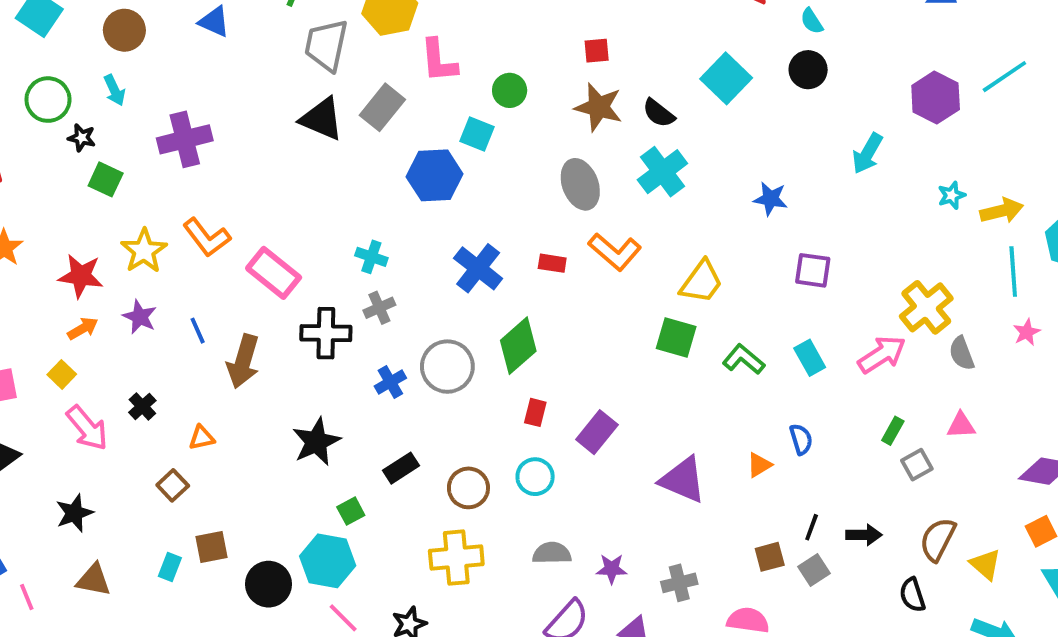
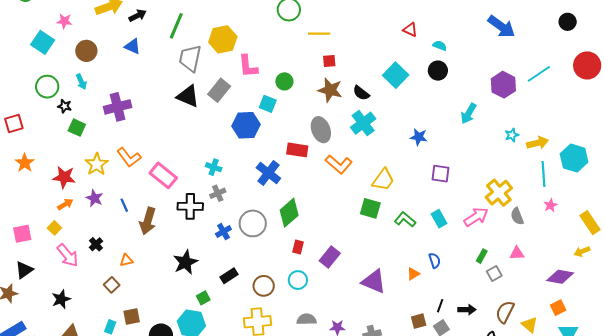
cyan semicircle: (812, 21) -> (440, 46), turned 144
red rectangle: (552, 263) -> (297, 150), moved, size x1.5

